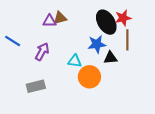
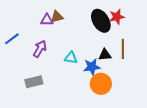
brown line: (127, 40) -> (123, 49), moved
blue line: (13, 41) -> (12, 39), turned -70
blue star: (97, 44) -> (92, 67), moved
orange circle: (89, 77) -> (101, 84), moved

